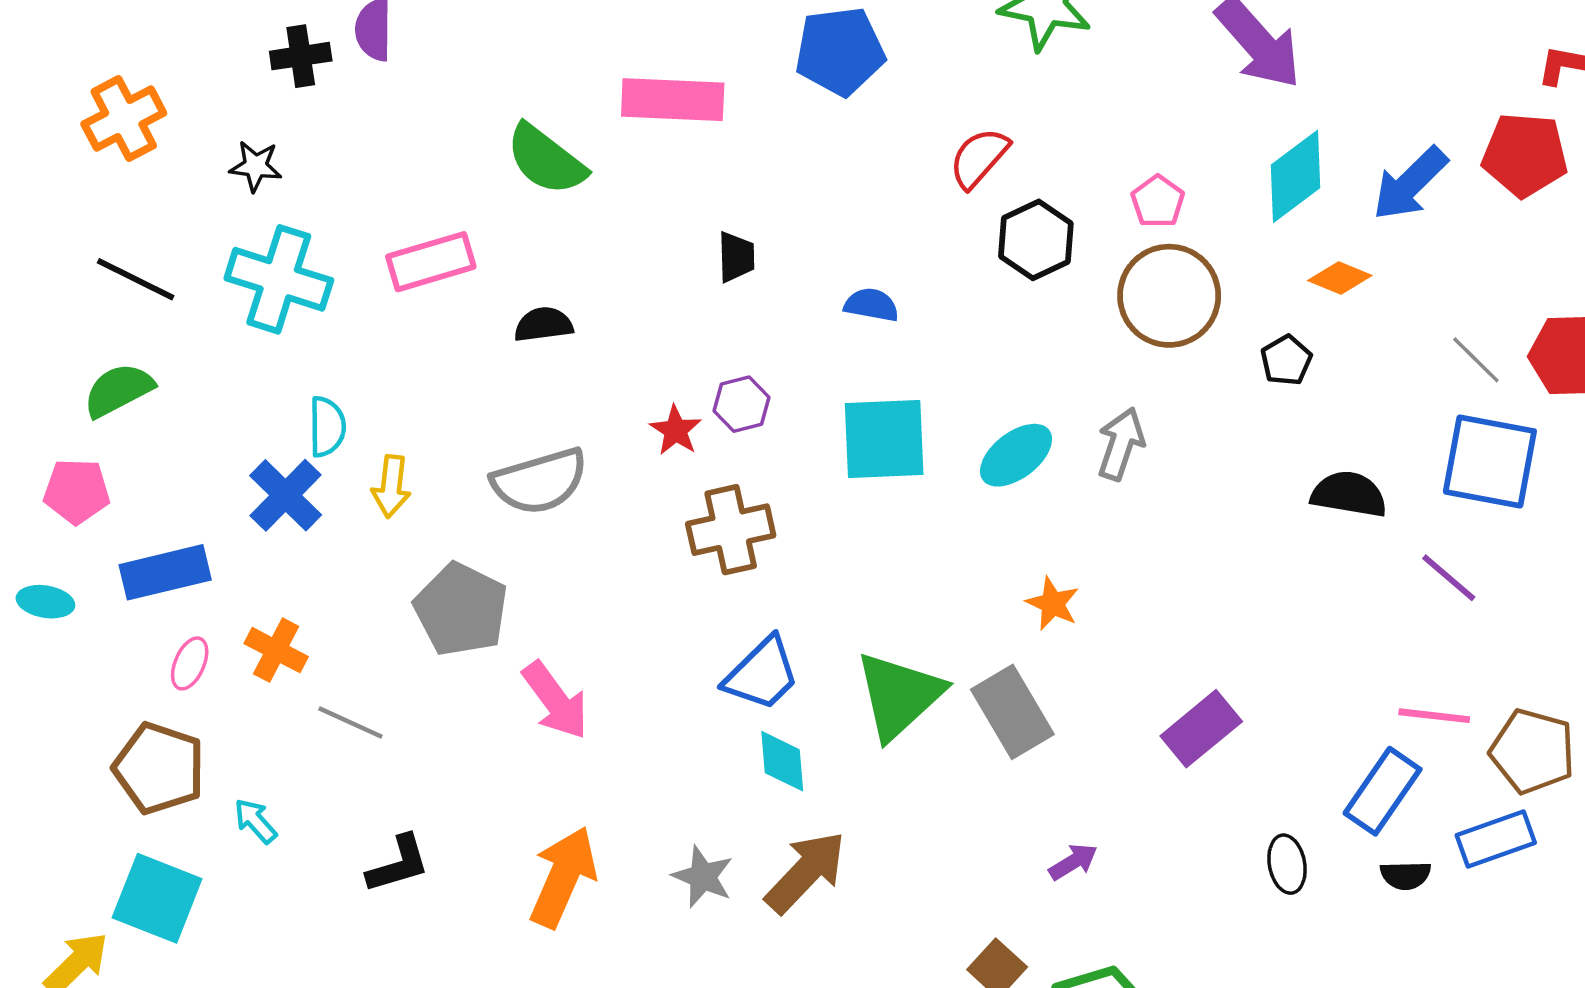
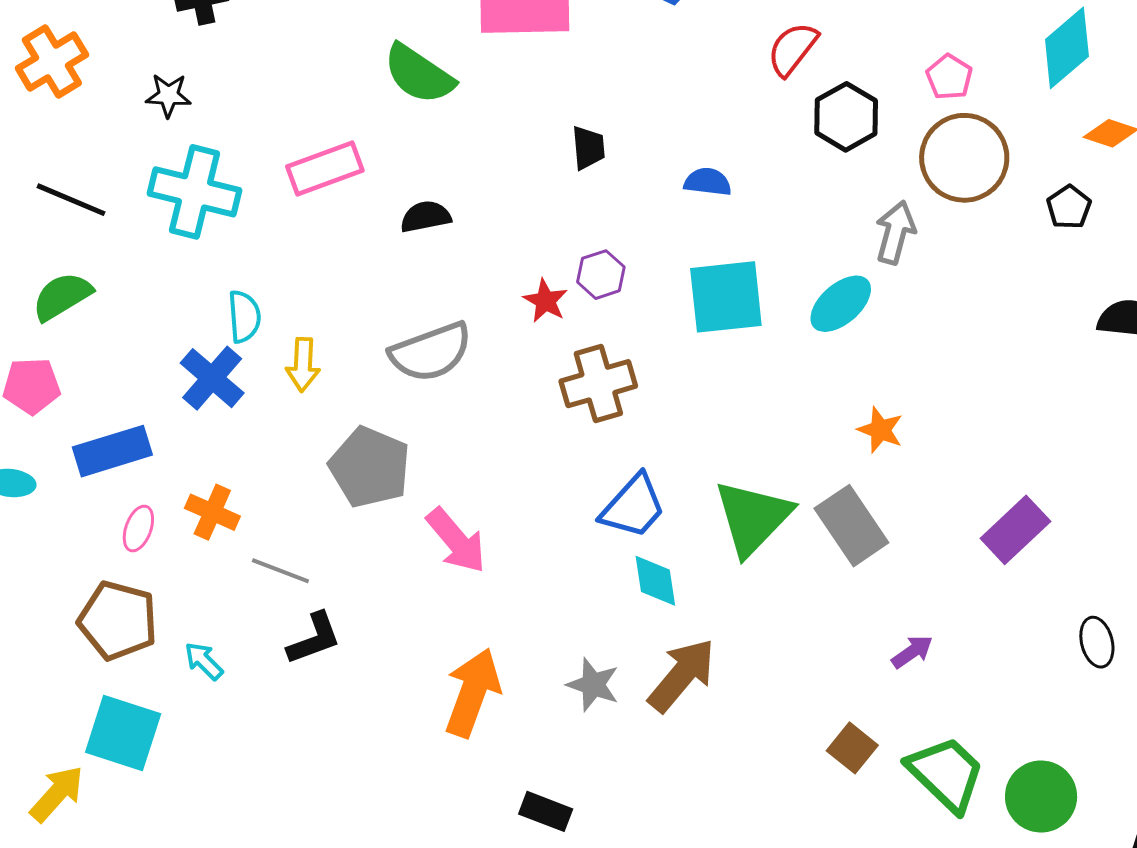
gray arrow: (1121, 444) -> (895, 232), moved
black L-shape: (398, 864) -> (314, 639), moved

